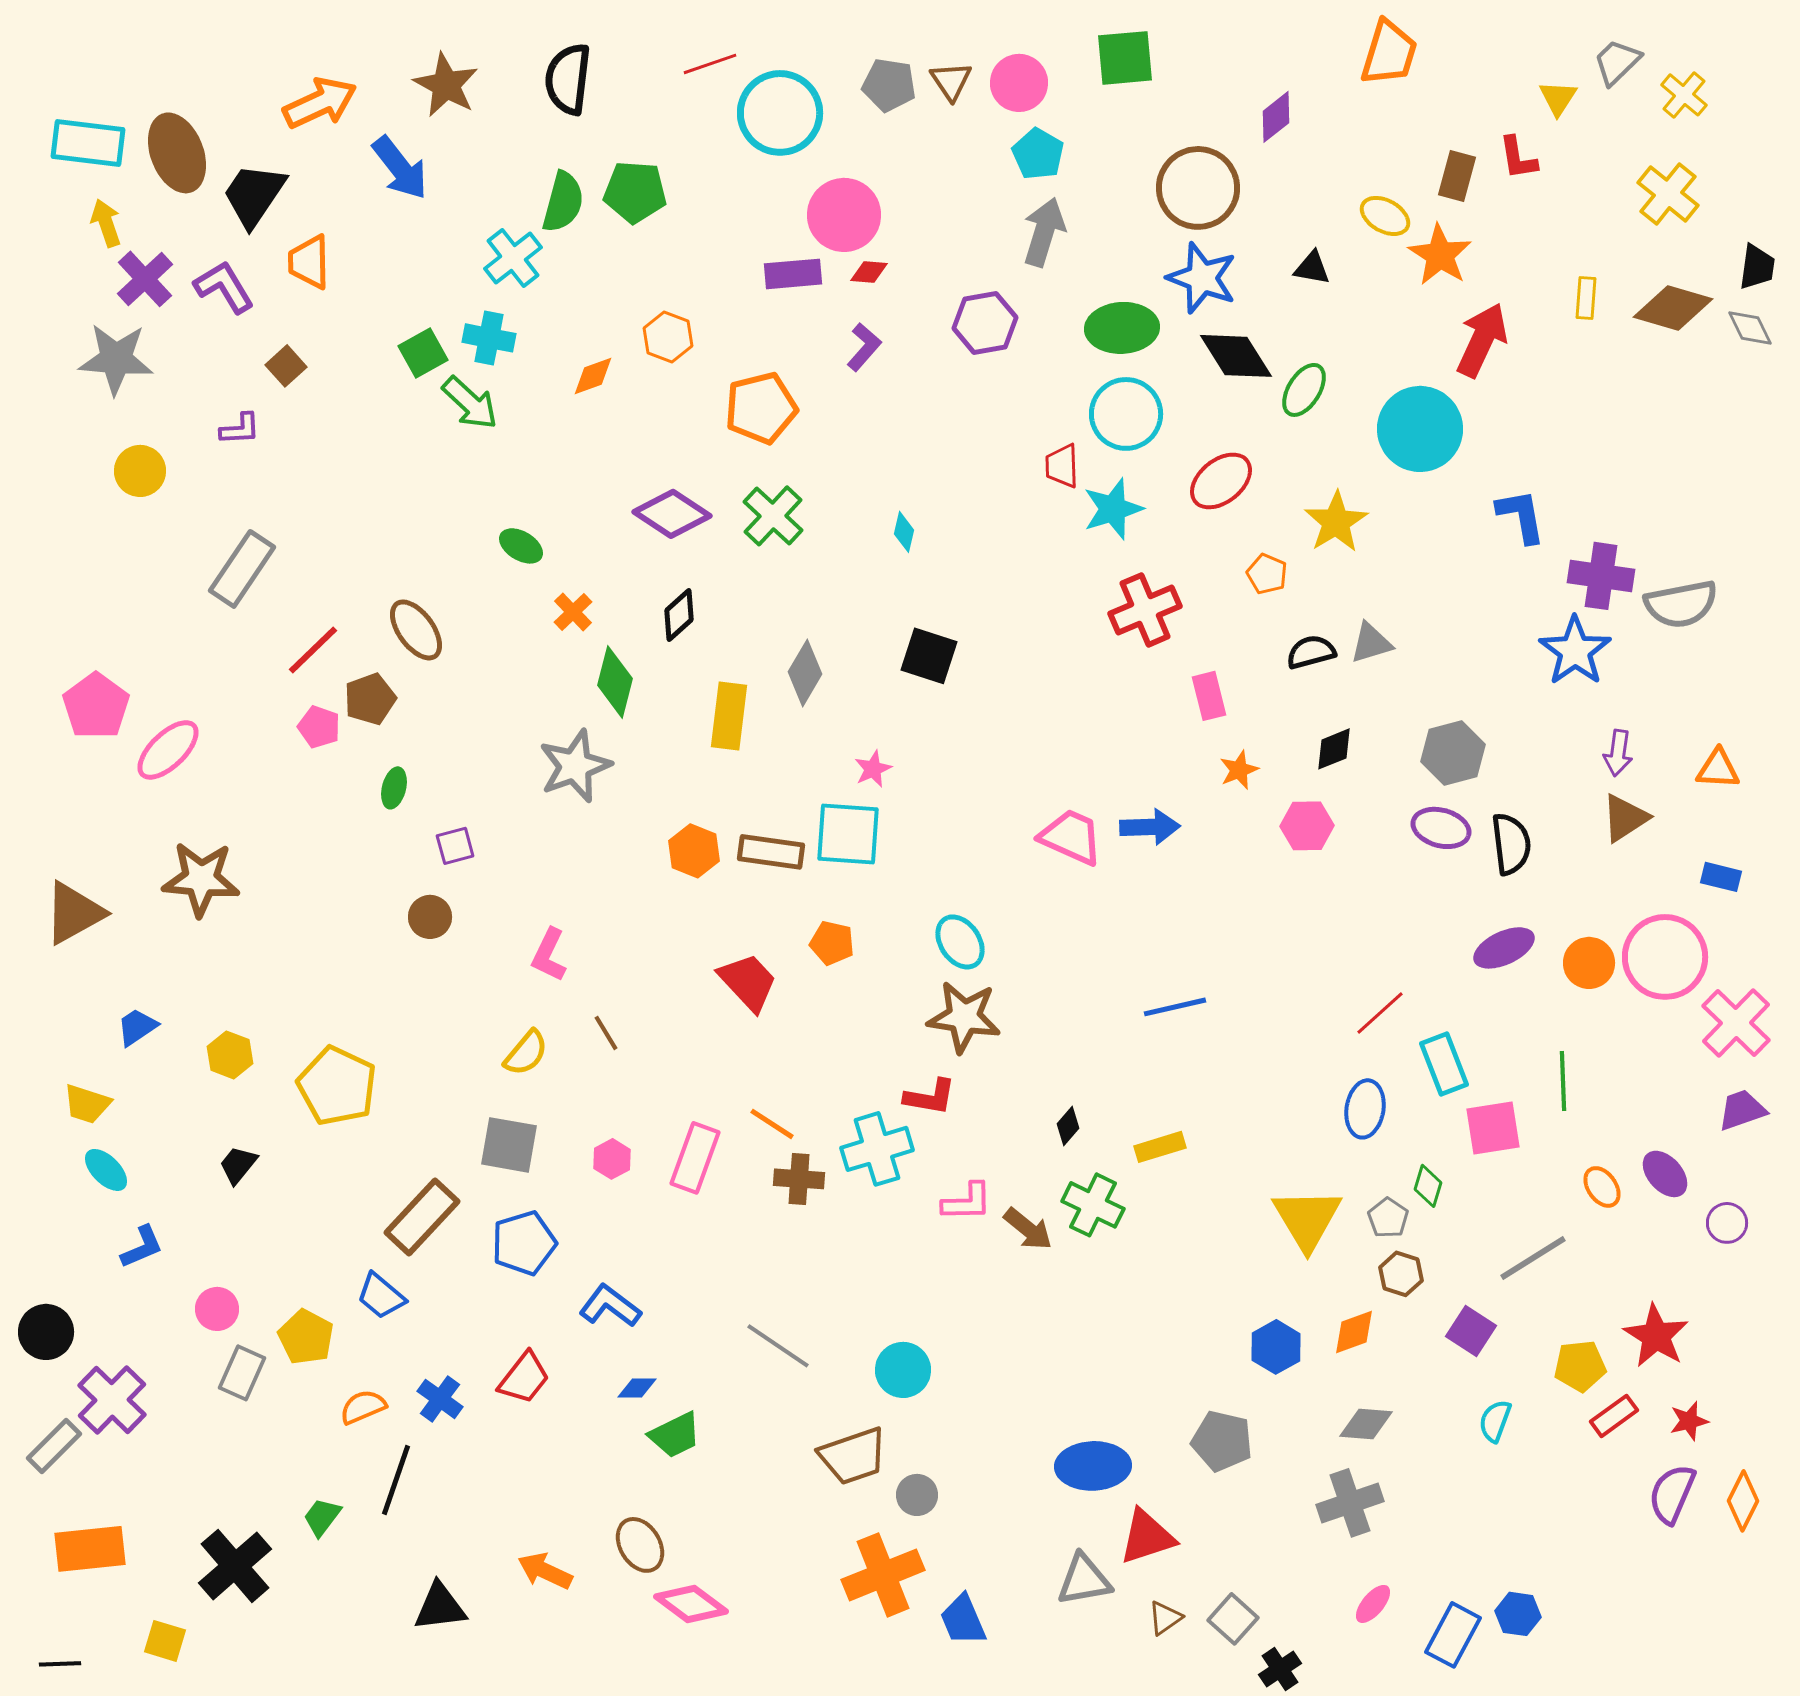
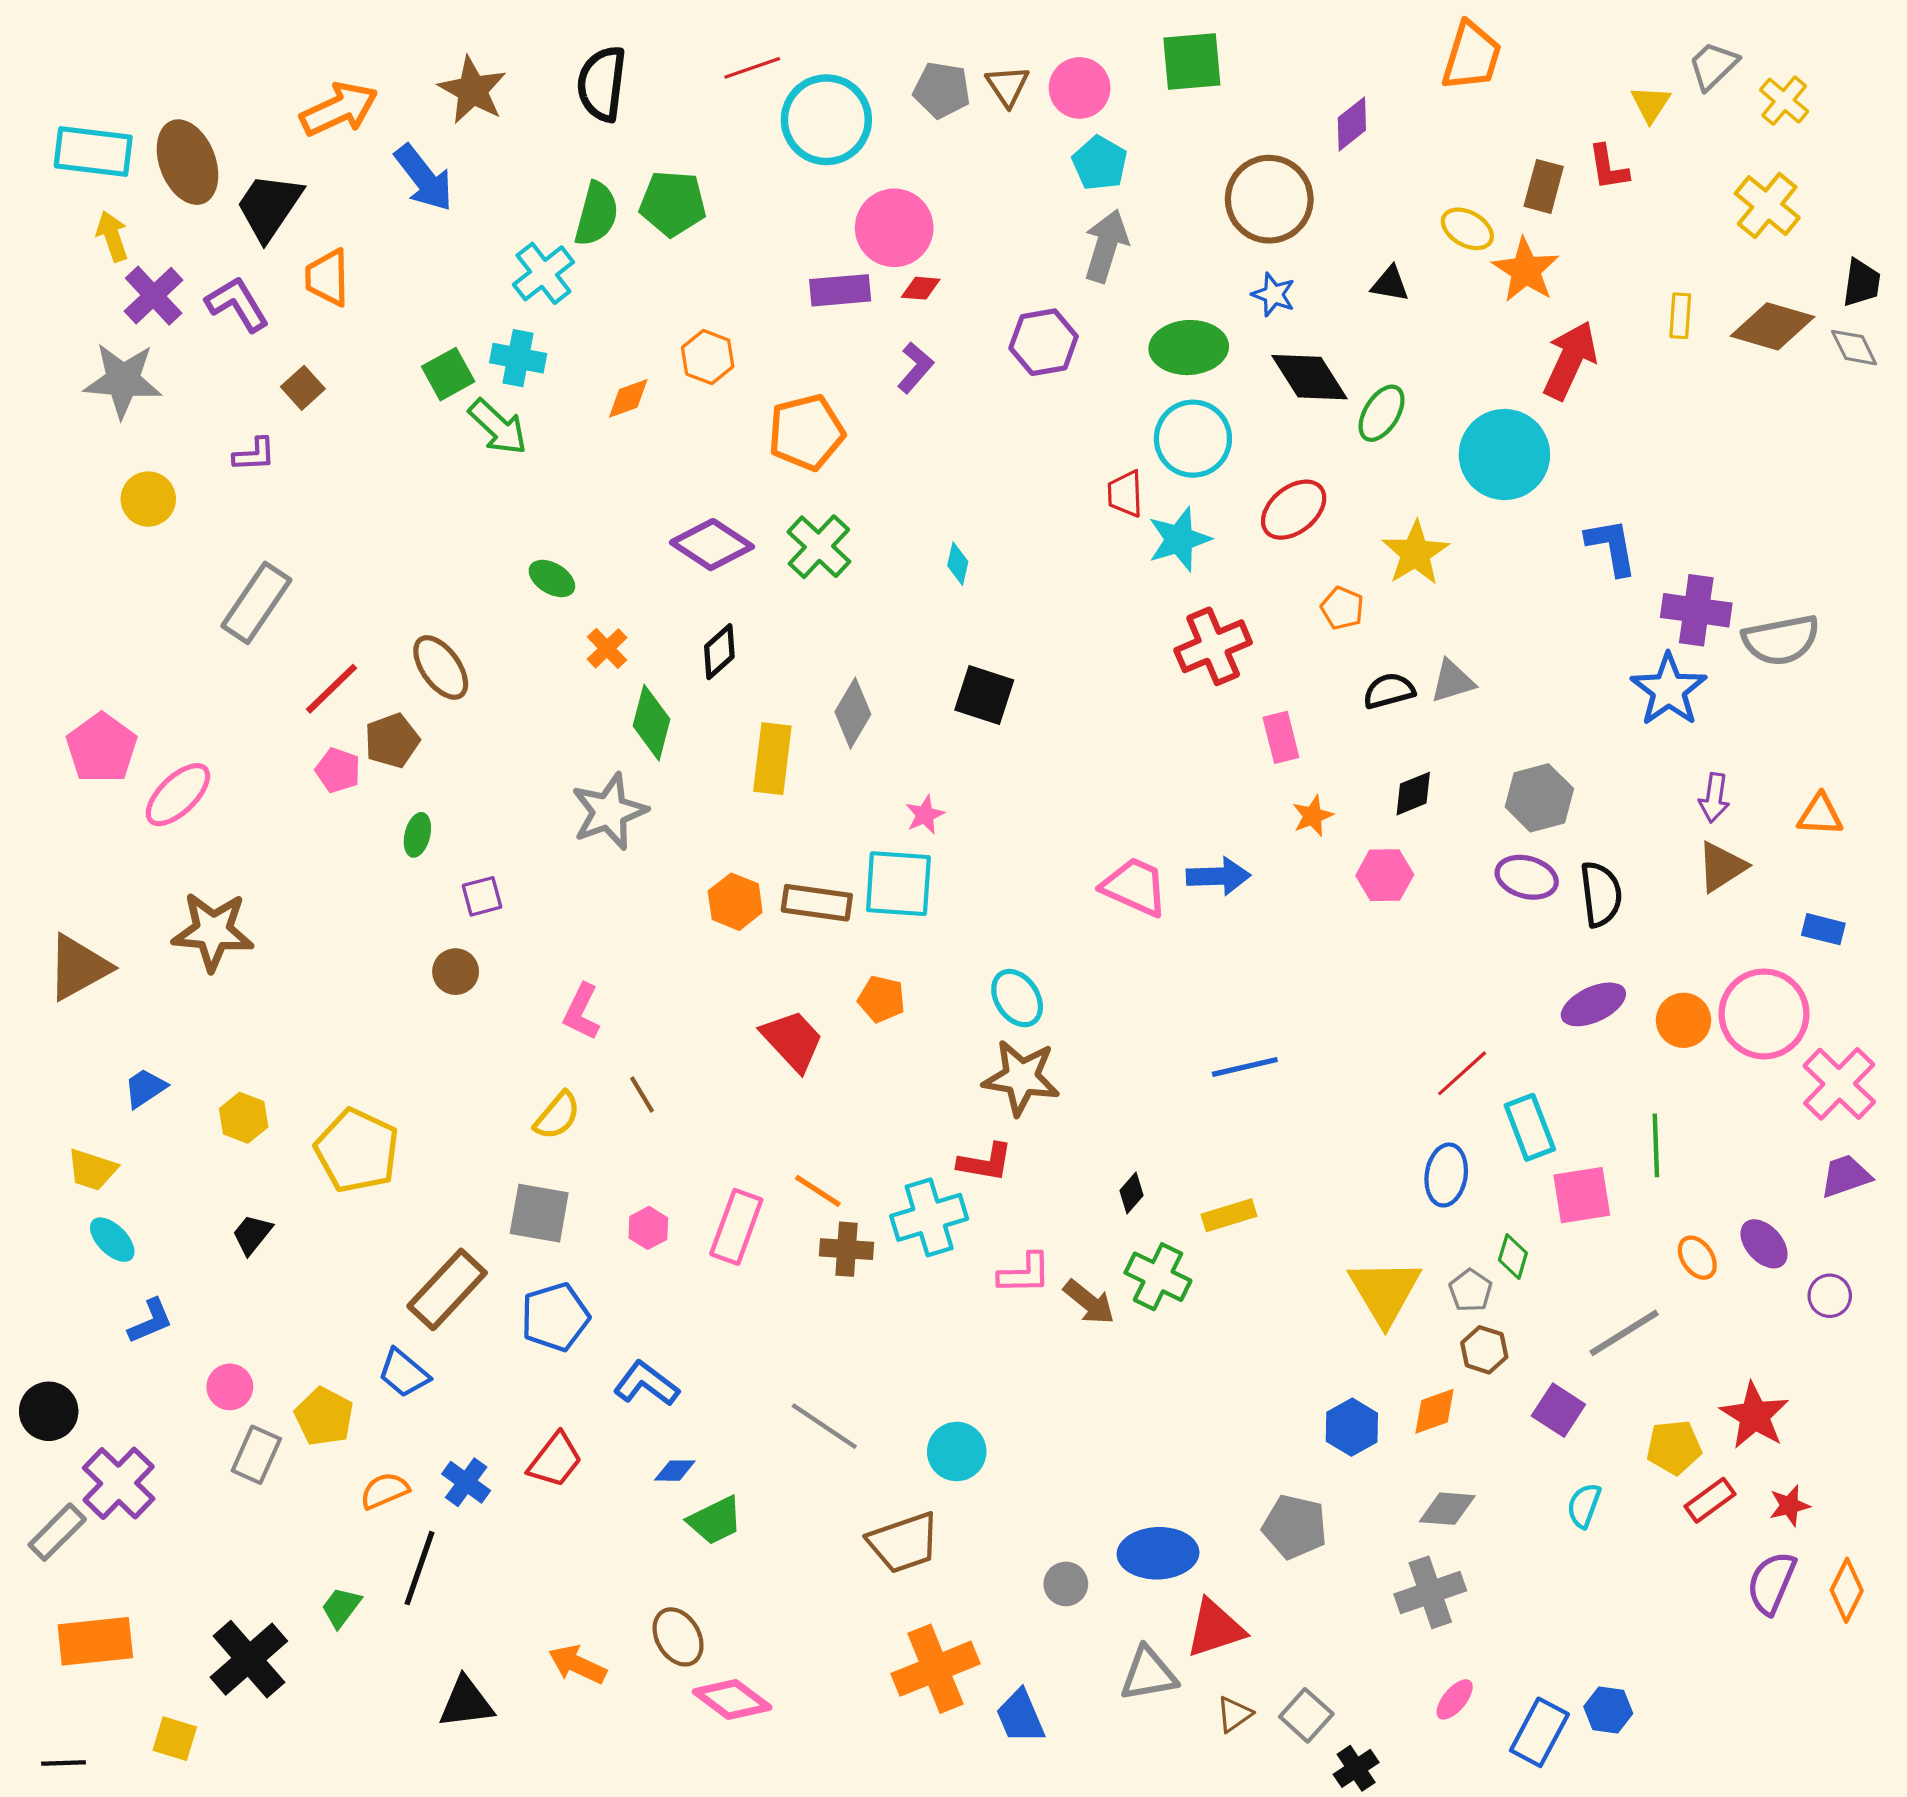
blue star: (1202, 278) -> (1273, 295), size x0.6
gray circle: (917, 1495) -> (1066, 1584), moved

